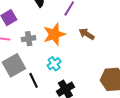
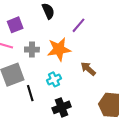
brown arrow: (87, 34) -> (88, 69), moved

